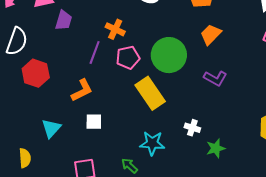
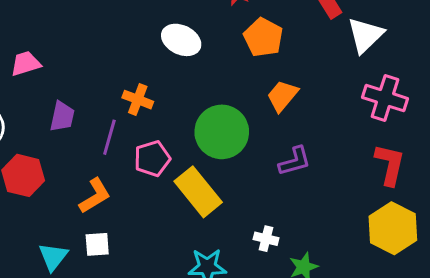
purple trapezoid: (64, 20) -> (62, 116), moved
pink pentagon: (128, 58) -> (152, 159), moved
purple L-shape: (215, 78) -> (295, 161), turned -40
white square: (94, 122) -> (97, 244), moved

